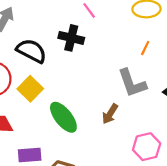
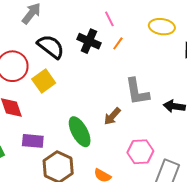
orange line: (145, 48) -> (118, 43), moved
green ellipse: (63, 117) -> (80, 132), moved

